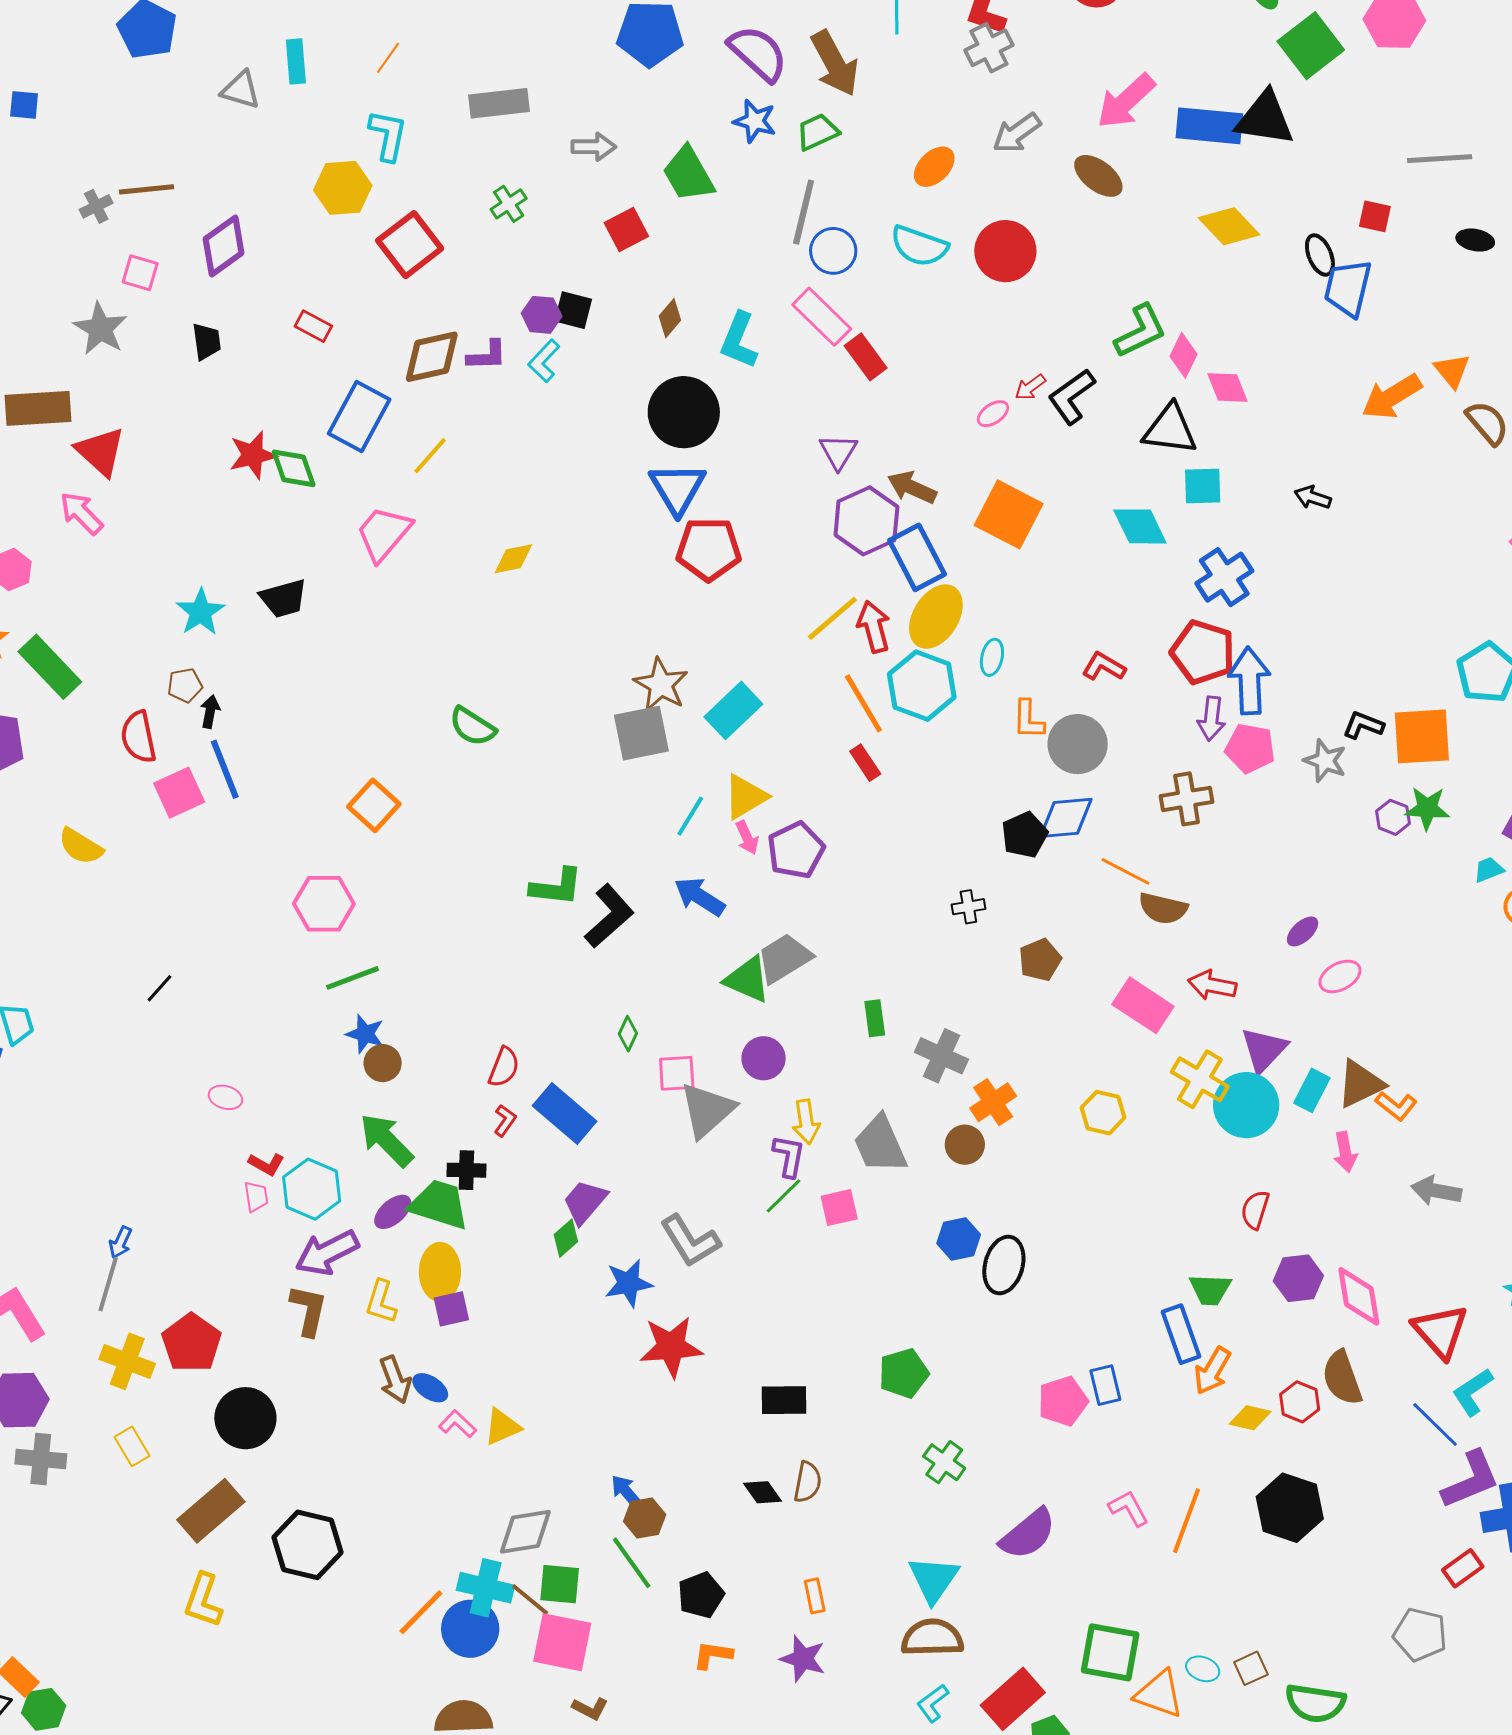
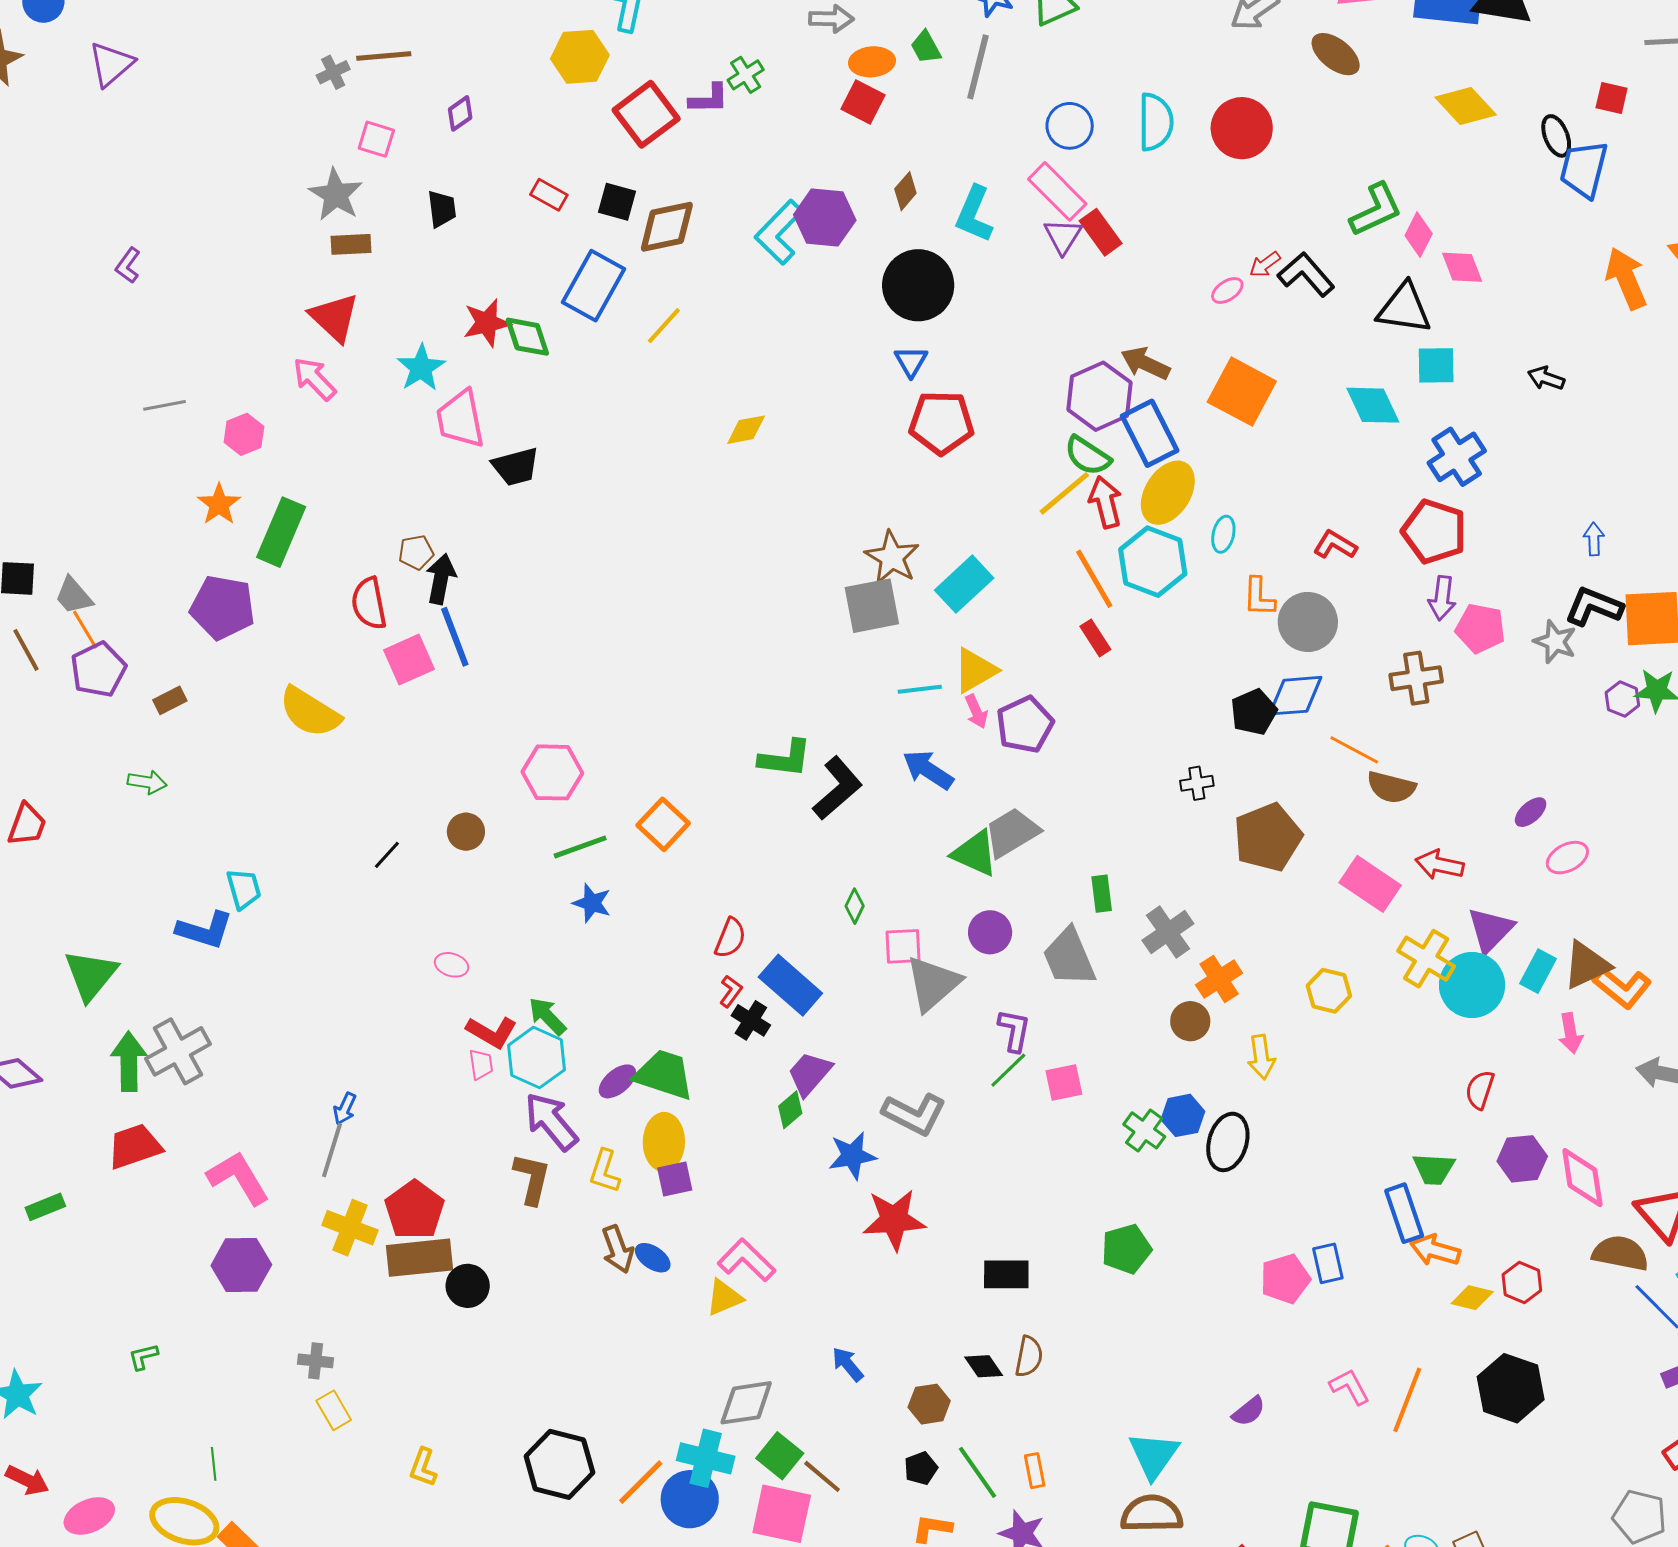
orange ellipse: (934, 167) -> (872, 62), moved, turned 39
green trapezoid: (688, 174) -> (926, 47), size x0.6
gray line: (804, 212) -> (978, 67), moved
red square: (626, 230) -> (863, 102), turned -36
purple diamond: (224, 246) -> (460, 113), size x0.6
cyan semicircle: (919, 246) -> (1156, 122), turned -110
black square: (573, 310) -> (617, 202), moved
purple hexagon: (542, 315) -> (825, 218), moved, size x1.5
purple L-shape: (487, 355) -> (709, 99), moved
cyan L-shape: (544, 361) -> (779, 232), size x1.5
black L-shape: (1072, 396) -> (1306, 274), turned 84
orange arrow: (1392, 397) -> (1626, 278), turned 98
brown rectangle: (38, 408) -> (351, 244), moved, size x0.6
purple triangle: (838, 452) -> (1063, 236), moved
blue triangle: (677, 488) -> (911, 361), size x0.6
pink trapezoid: (384, 533) -> (460, 419), moved, turned -52
cyan star: (201, 612) -> (421, 368), moved
green rectangle: (50, 667) -> (281, 532), turned 66
blue arrow: (1249, 681) -> (1594, 539), moved, size x0.5
black arrow: (210, 712) -> (441, 579), size x1.5
black L-shape: (1363, 725) -> (1594, 607), size x1.4
green semicircle: (472, 727) -> (1088, 456), moved
orange square: (374, 805) -> (663, 824), moved
cyan line: (690, 816) -> (920, 689), turned 51
yellow semicircle: (81, 846) -> (310, 712), size x1.4
brown pentagon: (1040, 960) -> (1268, 837), size x1.6
gray cross: (941, 1056) -> (1168, 932), turned 30
brown circle: (383, 1063) -> (466, 832), moved
orange L-shape: (1396, 1106) -> (1622, 988), size x1.4
yellow arrow: (806, 1122) -> (1261, 1057), moved
green arrow: (386, 1140) -> (547, 1016), moved, size x0.7
gray trapezoid: (880, 1144) -> (1069, 957), moved
red L-shape: (266, 1164) -> (492, 1032), size x1.4
black cross: (466, 1170) -> (751, 1020), moved, turned 30
gray L-shape: (690, 1241) -> (914, 1114), turned -32
purple arrow: (327, 1253) -> (551, 1121), turned 76
orange arrow: (1212, 1371) -> (1435, 1250), turned 75
brown semicircle: (1342, 1378) -> (1620, 1253), moved, turned 120
black circle: (245, 1418) -> (468, 1286), size x0.7
pink L-shape: (458, 1424) -> (746, 1260), moved, size x1.5
yellow rectangle: (132, 1446) -> (334, 1410), moved
gray cross: (41, 1459) -> (316, 1361), moved, size x0.7
green cross: (944, 1462) -> (1144, 1130), moved
brown rectangle: (211, 1511) -> (419, 1258), moved, turned 34
brown hexagon: (645, 1518) -> (929, 1404), moved
purple semicircle: (1028, 1534) -> (1249, 1411), size x0.6
black hexagon: (307, 1545) -> (559, 1464), moved
green line: (632, 1563) -> (978, 1472), moved
green square: (560, 1584) -> (780, 1456), turned 33
black pentagon: (701, 1595) -> (921, 1468), size x0.7
yellow L-shape: (203, 1600) -> (423, 1467), size x0.7
brown line: (530, 1600) -> (822, 1476), moved

